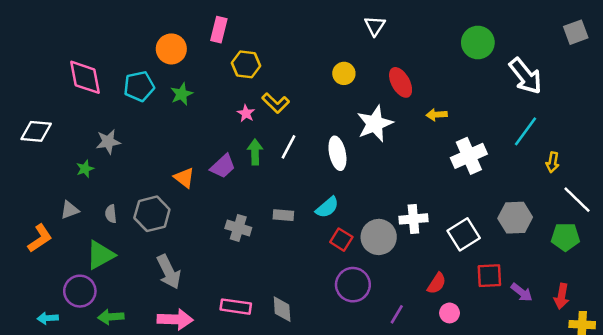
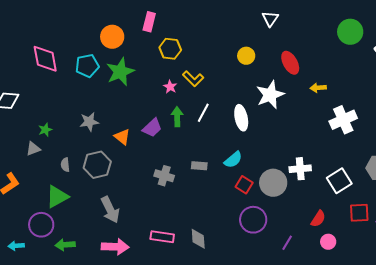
green star: (182, 94) -> (120, 72), size x1.6
gray star: (108, 142) -> (89, 122), moved
gray triangle: (70, 210) -> (33, 149), moved

